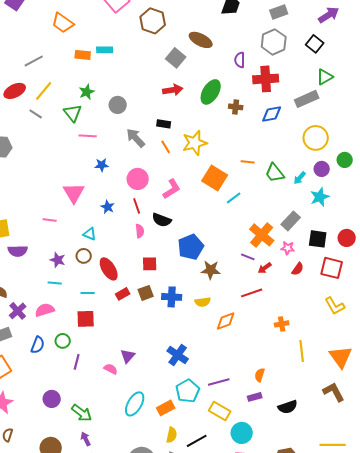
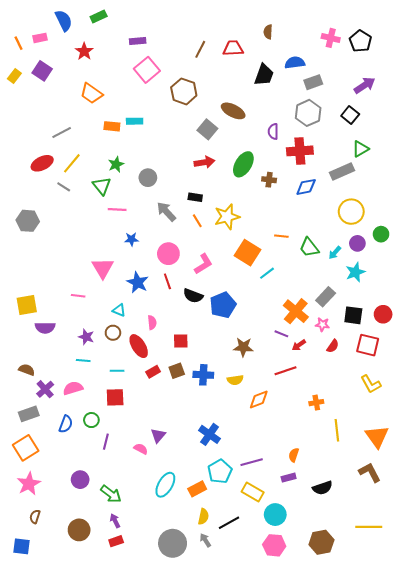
blue star: (108, 207) -> (138, 282), size x1.5
pink semicircle: (140, 231) -> (152, 322), moved
blue pentagon: (191, 247) -> (223, 305), moved

